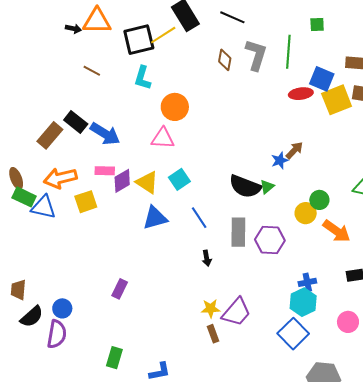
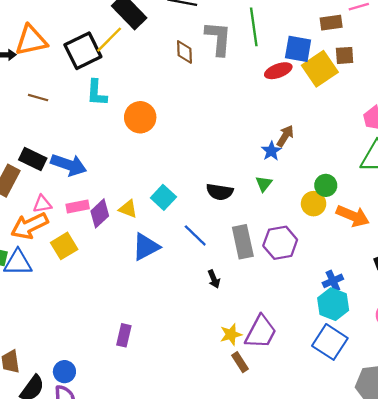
pink triangle: (163, 138) -> (42, 204), moved, size x0.7
yellow triangle: (147, 182) -> (128, 209), size x0.7
black semicircle: (245, 186) -> (220, 192), moved, size x0.7

